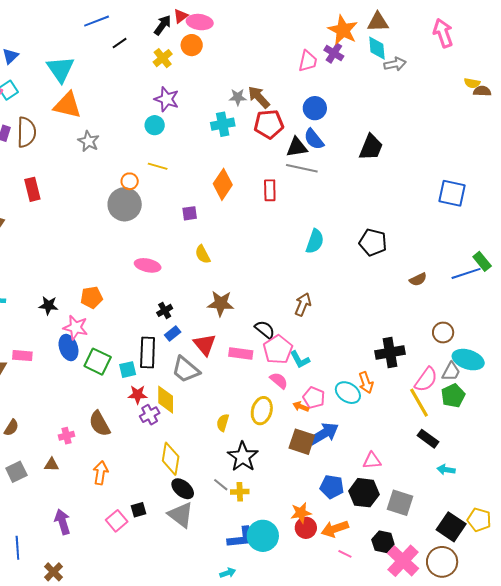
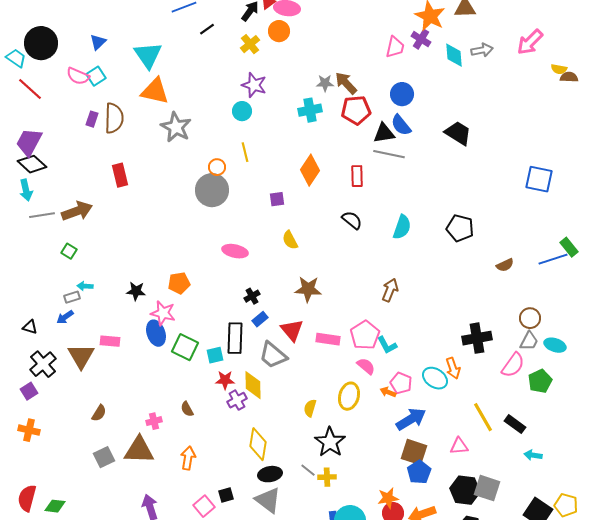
pink arrow: (443, 33) -> (530, 42), moved, turned -116
cyan diamond: (377, 48) -> (454, 55), moved
gray star: (89, 141) -> (176, 127), size x1.4
black trapezoid: (371, 147) -> (458, 133), turned -80
yellow line: (158, 166) -> (245, 152), turned 60
black semicircle: (265, 329) -> (352, 220), moved
cyan ellipse: (468, 360) -> (555, 345), size x0.7
gray trapezoid: (451, 372) -> (529, 341), moved
yellow line: (419, 403) -> (483, 417), moved
brown semicircle: (100, 424) -> (187, 409), size x0.6
brown square: (302, 442) -> (414, 452), moved
brown triangle: (51, 465) -> (139, 450), size x2.0
blue pentagon: (332, 487) -> (419, 472), turned 30
black ellipse: (183, 489) -> (270, 474), turned -50
black hexagon: (364, 493) -> (465, 490), moved

